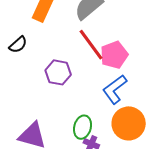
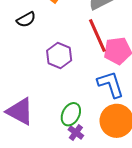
blue L-shape: (115, 89) -> (111, 84), turned 96

